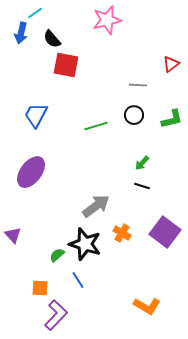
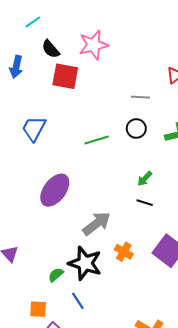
pink star: (107, 20) -> (93, 45), moved
blue arrow: (21, 33) -> (16, 67), moved
purple ellipse: (31, 172) -> (55, 190), moved

